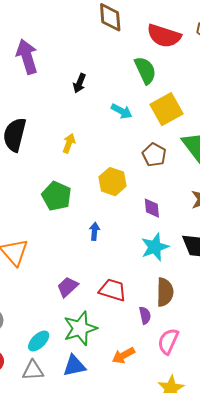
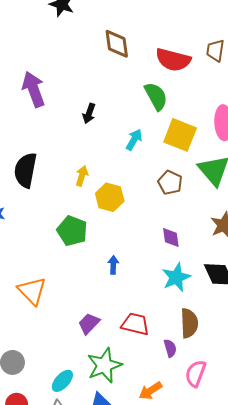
yellow square: (166, 109) -> (180, 135), turned -36
cyan arrow: (122, 111) -> (134, 140), turned -85
yellow hexagon: (112, 182) -> (110, 197), moved

